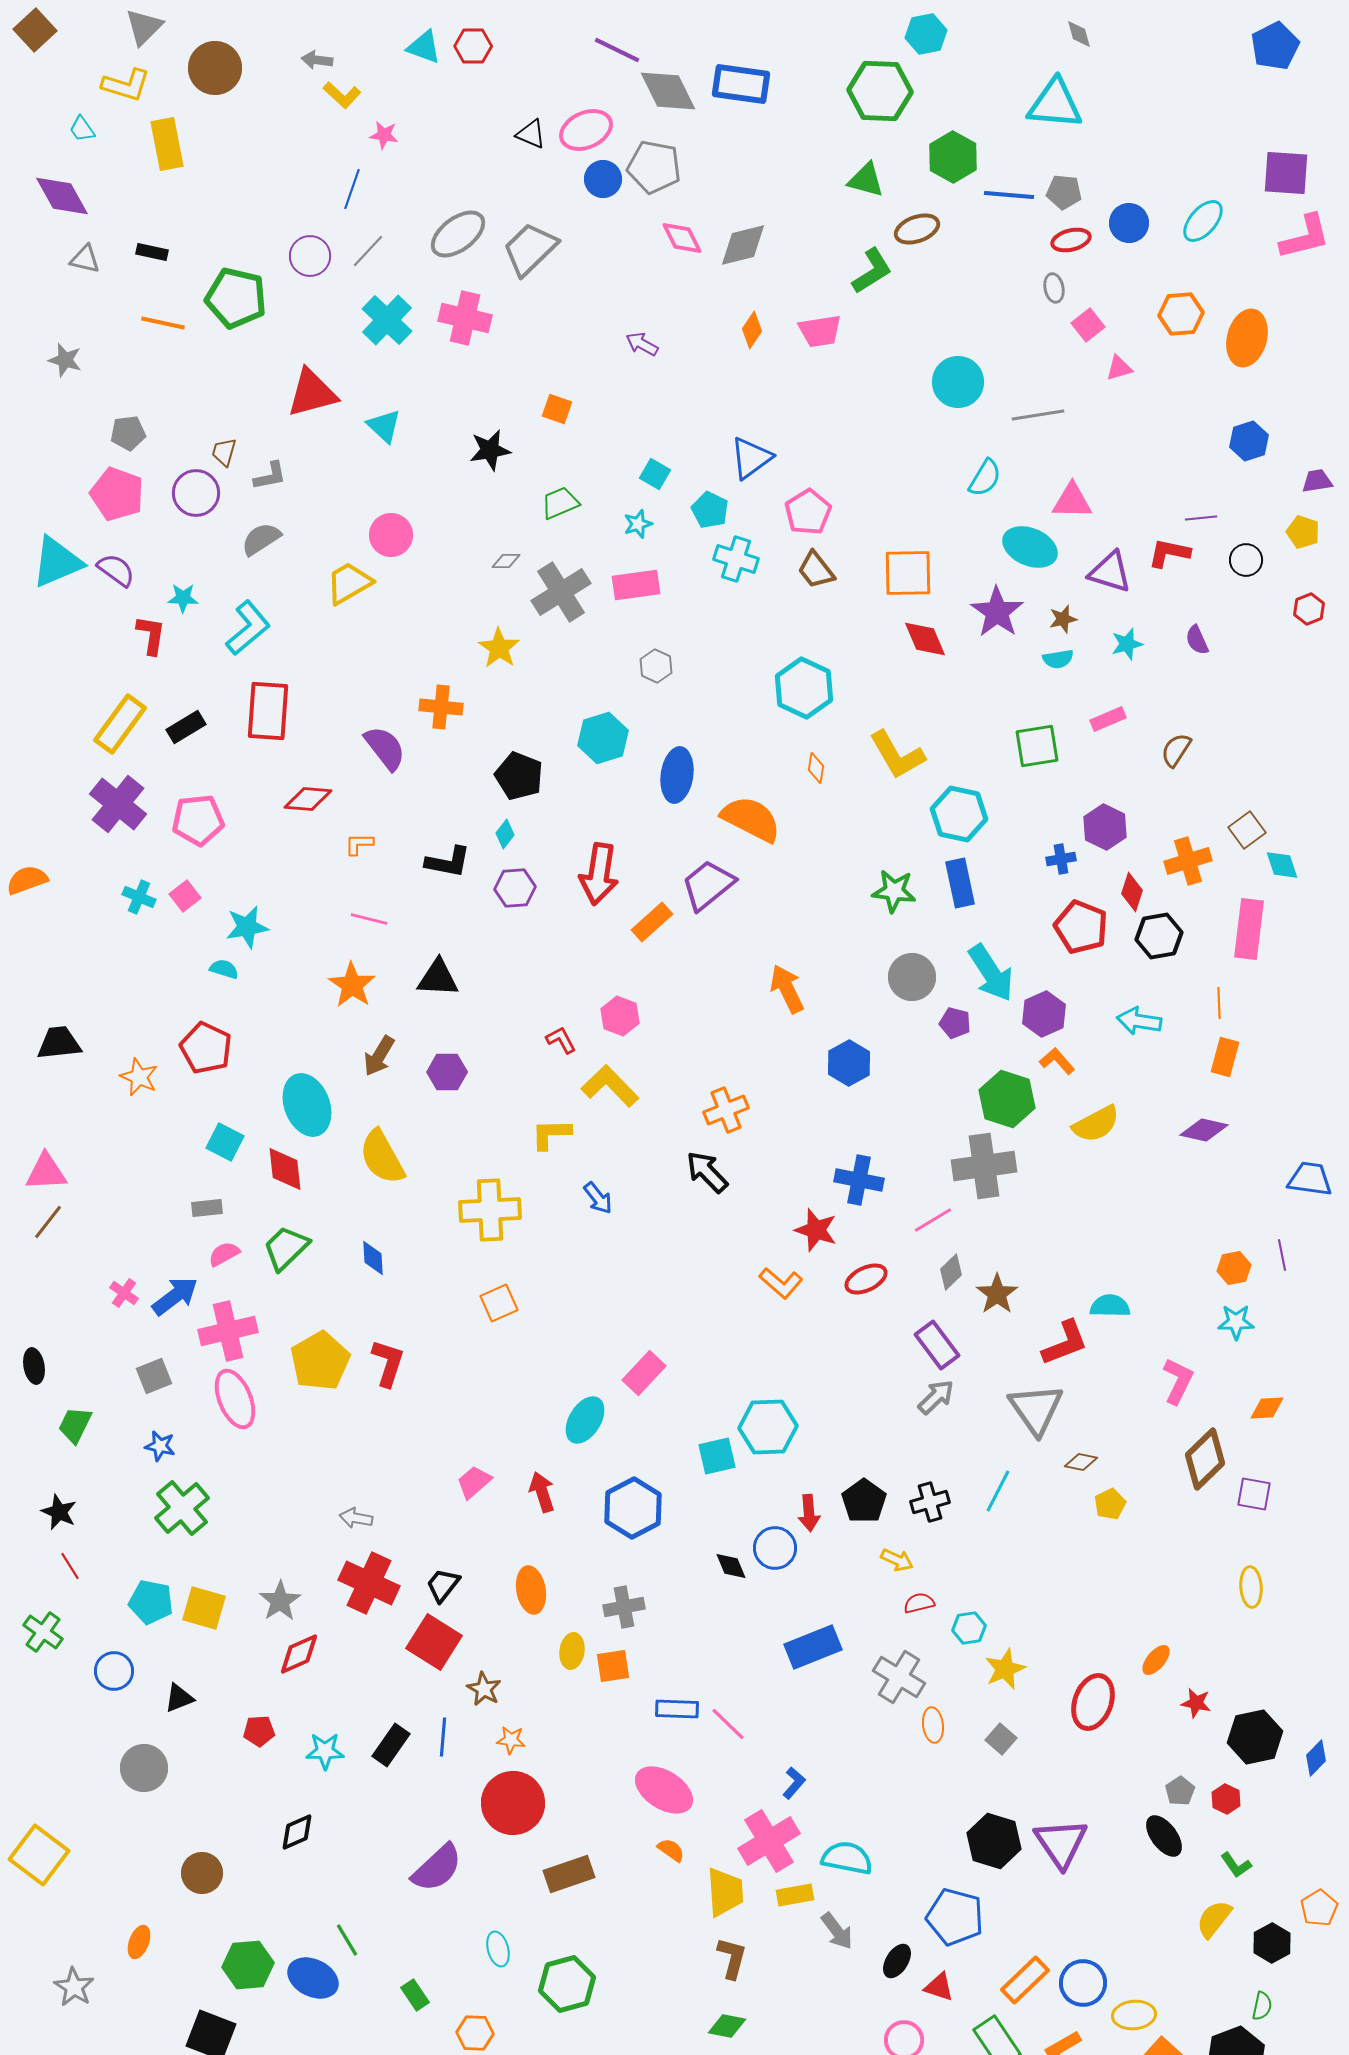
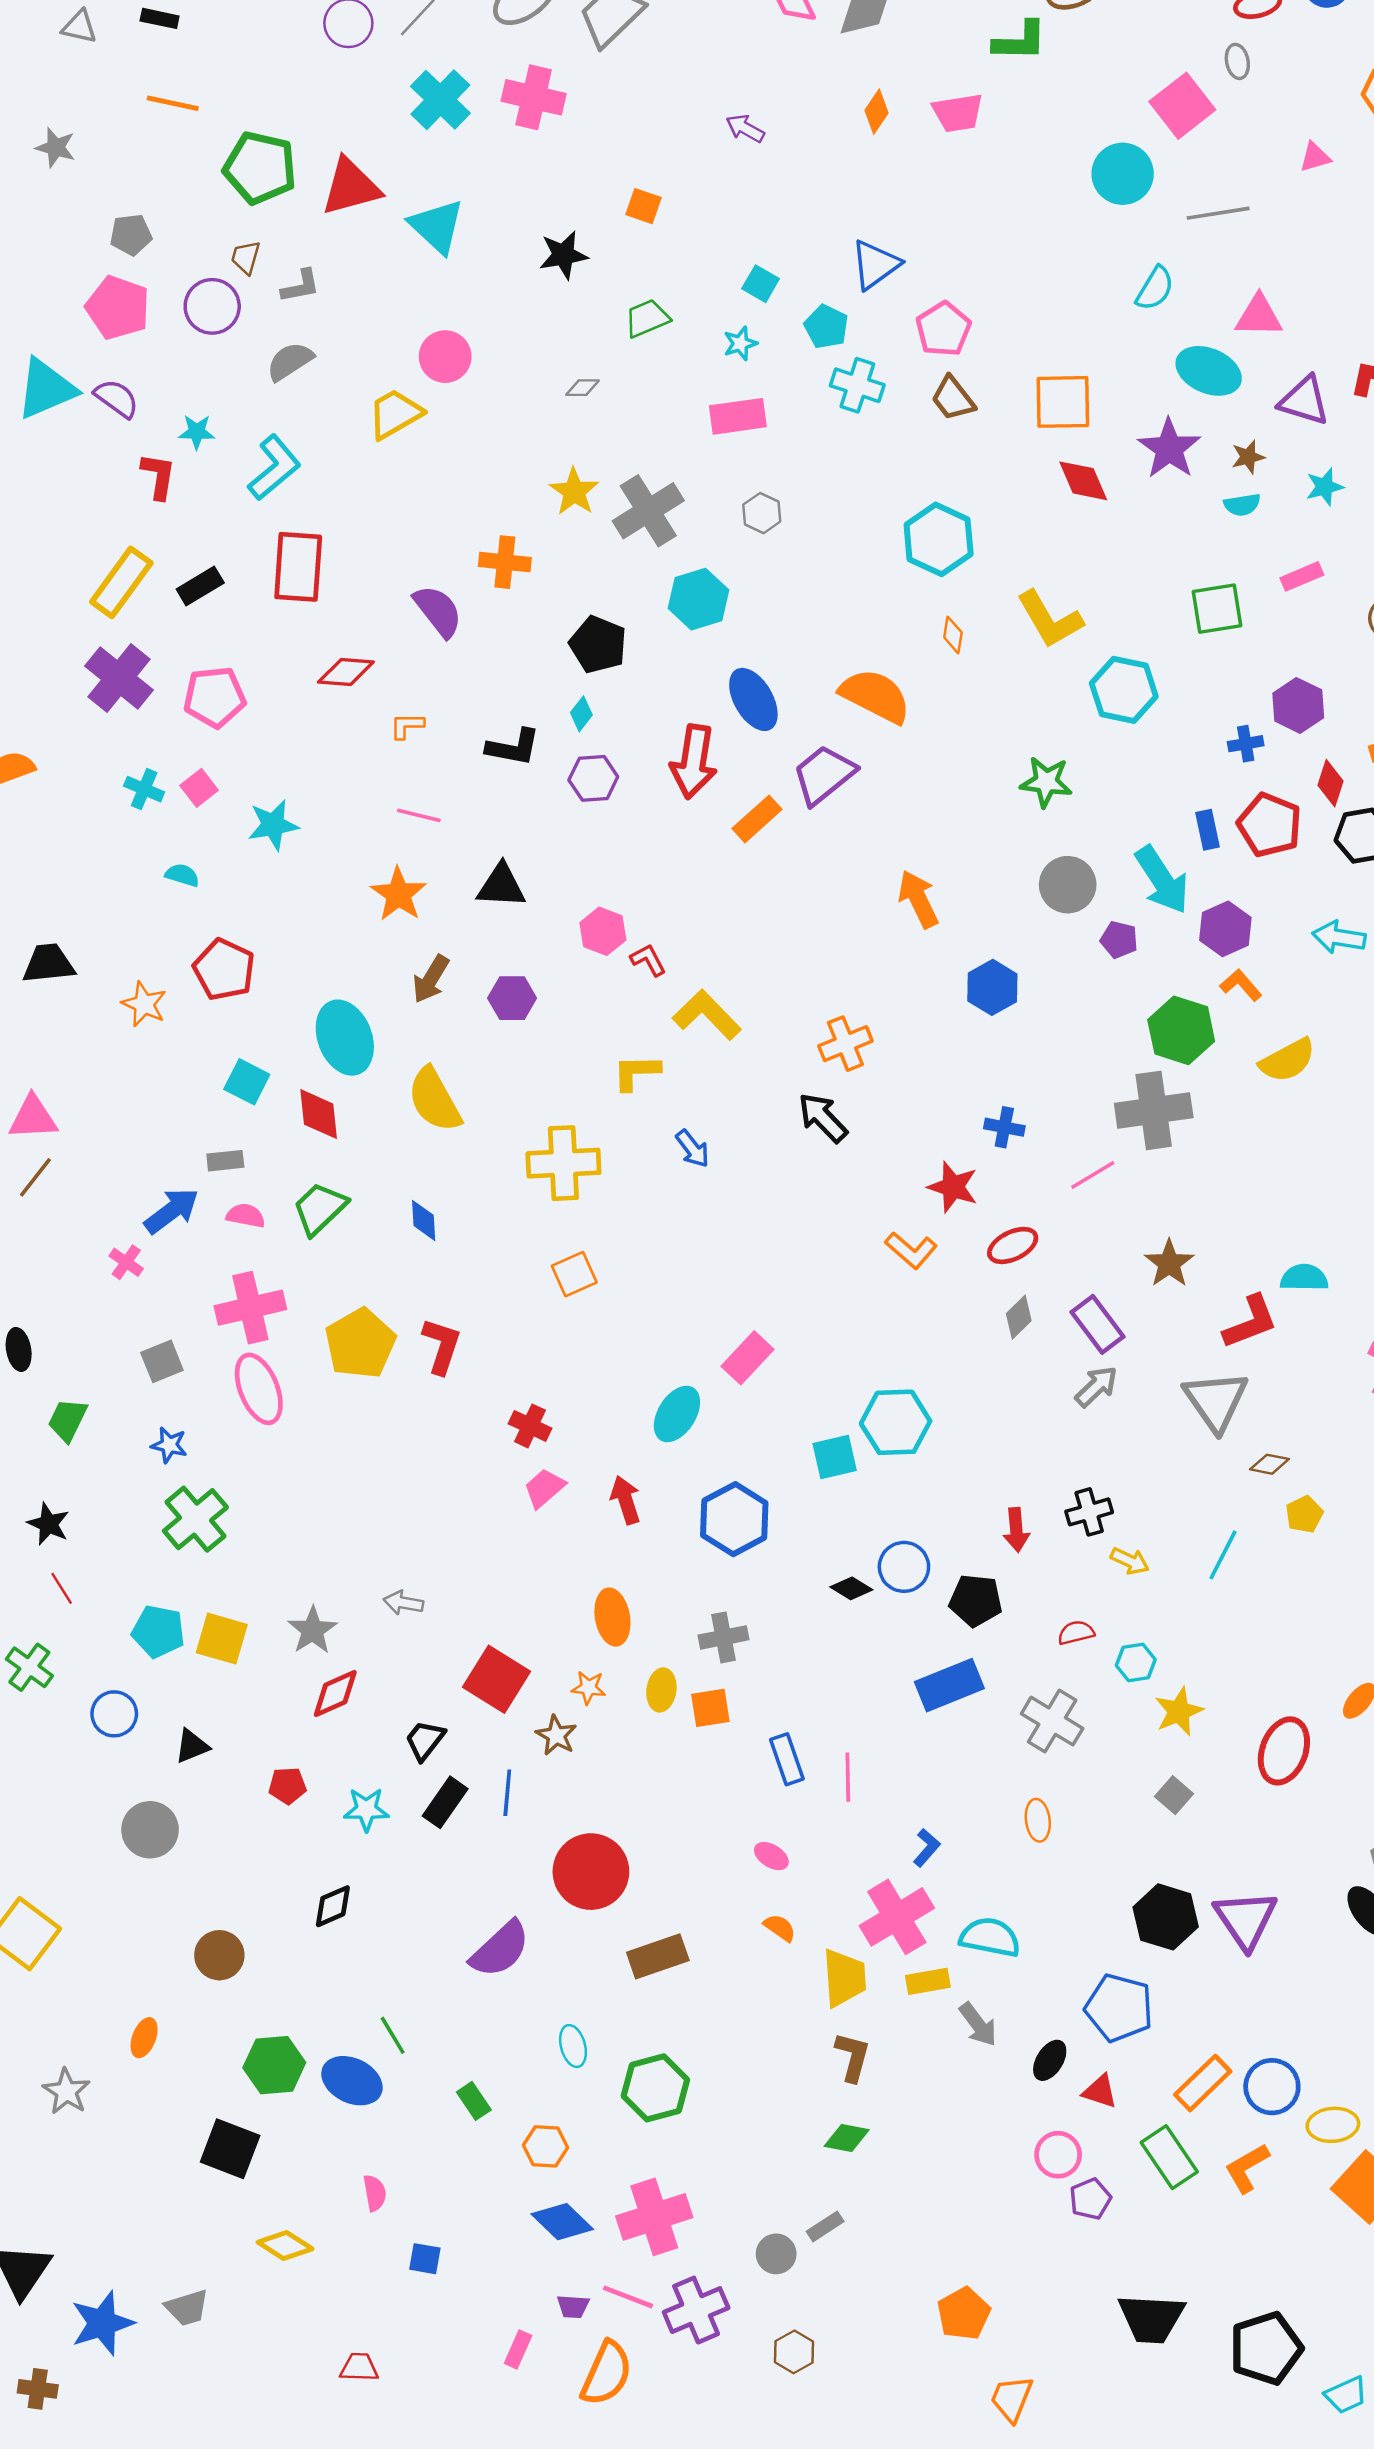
green L-shape: (872, 271) -> (1020, 41), turned 33
green pentagon: (236, 298) -> (260, 168), moved
pink square: (1088, 325) -> (1182, 106), moved, size x1.6
cyan triangle: (384, 426) -> (437, 226), size x1.4
gray cross: (561, 592) -> (648, 511), moved
blue ellipse: (677, 775) -> (753, 699), moved, turned -38
blue rectangle: (960, 883) -> (1207, 830), moved, size x0.7
cyan semicircle: (224, 969) -> (182, 875), moved
pink hexagon: (620, 1016) -> (603, 931), moved
blue cross: (859, 1180) -> (1004, 1127), size x0.7
pink semicircle: (224, 1254) -> (246, 1216), turned 40
gray diamond: (951, 1272) -> (1019, 1317), moved
blue arrow: (175, 1296) -> (172, 1211), moved
cyan line: (998, 1491) -> (1223, 1555), moved
black pentagon: (864, 1501) -> (976, 1600), moved, turned -30
red arrow: (809, 1513) -> (1016, 1530), moved
gray arrow: (356, 1518) -> (403, 1603), moved
yellow arrow: (897, 1560) -> (1130, 1561), moved
black diamond: (731, 1566) -> (851, 1588), turned -36
red cross: (369, 1583) -> (530, 1426), moved, size x0.6
black trapezoid: (443, 1585) -> (425, 1740), moved
blue rectangle: (677, 1709) -> (787, 1759), turned 69
pink line: (728, 1724) -> (848, 1777), turned 45
orange ellipse: (933, 1725) -> (1038, 1820), moved
orange star: (511, 1740) -> (589, 1688), moved
pink ellipse: (664, 1790) -> (771, 1856), size x0.5

